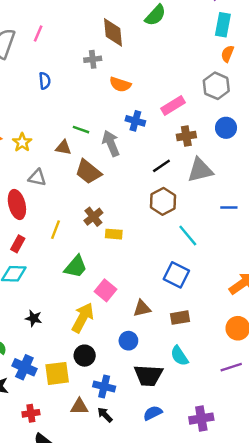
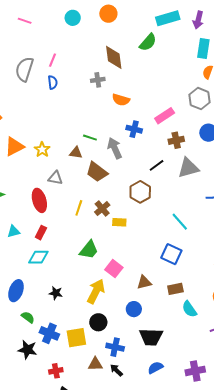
blue semicircle: (45, 81) -> (53, 82), moved
brown hexagon: (163, 201) -> (140, 192), moved
yellow line: (55, 230) -> (79, 208), moved
cyan semicircle: (179, 356) -> (189, 309), moved

